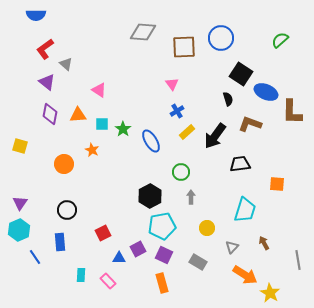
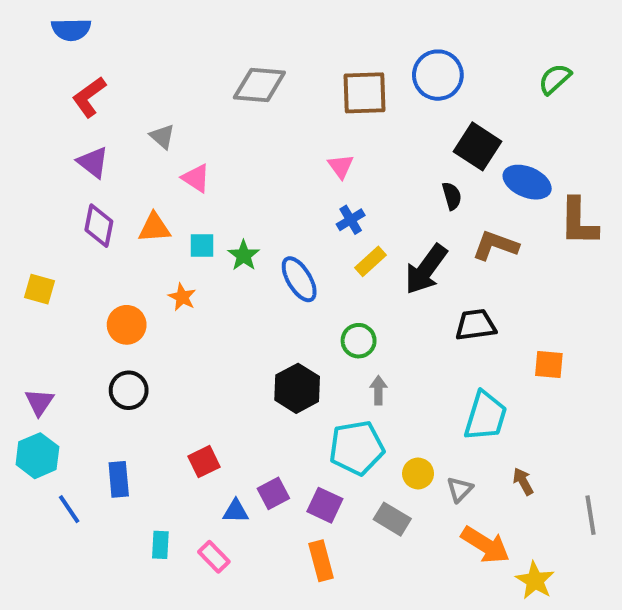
gray diamond: (143, 32) -> (259, 85), moved
gray triangle: (66, 64) -> (162, 137), moved
black circle: (67, 210) -> (129, 390), moved
cyan pentagon: (162, 226) -> (357, 448), moved
yellow circle: (207, 228) -> (418, 473), moved

